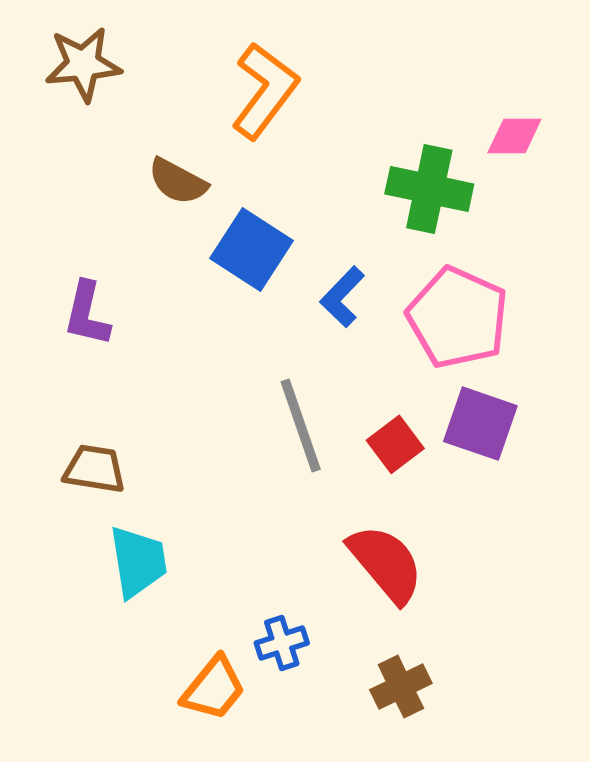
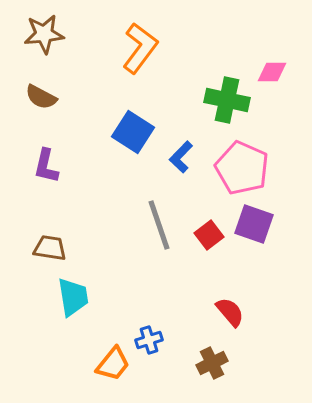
brown semicircle: (178, 181) -> (41, 97), moved
red semicircle: (386, 564) -> (230, 312), moved, size x0.7

